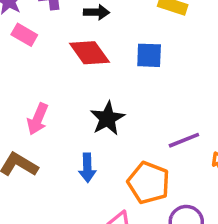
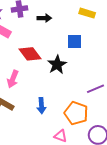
red diamond: (89, 53) -> (30, 54), moved
black star: (107, 118) -> (57, 65), moved

